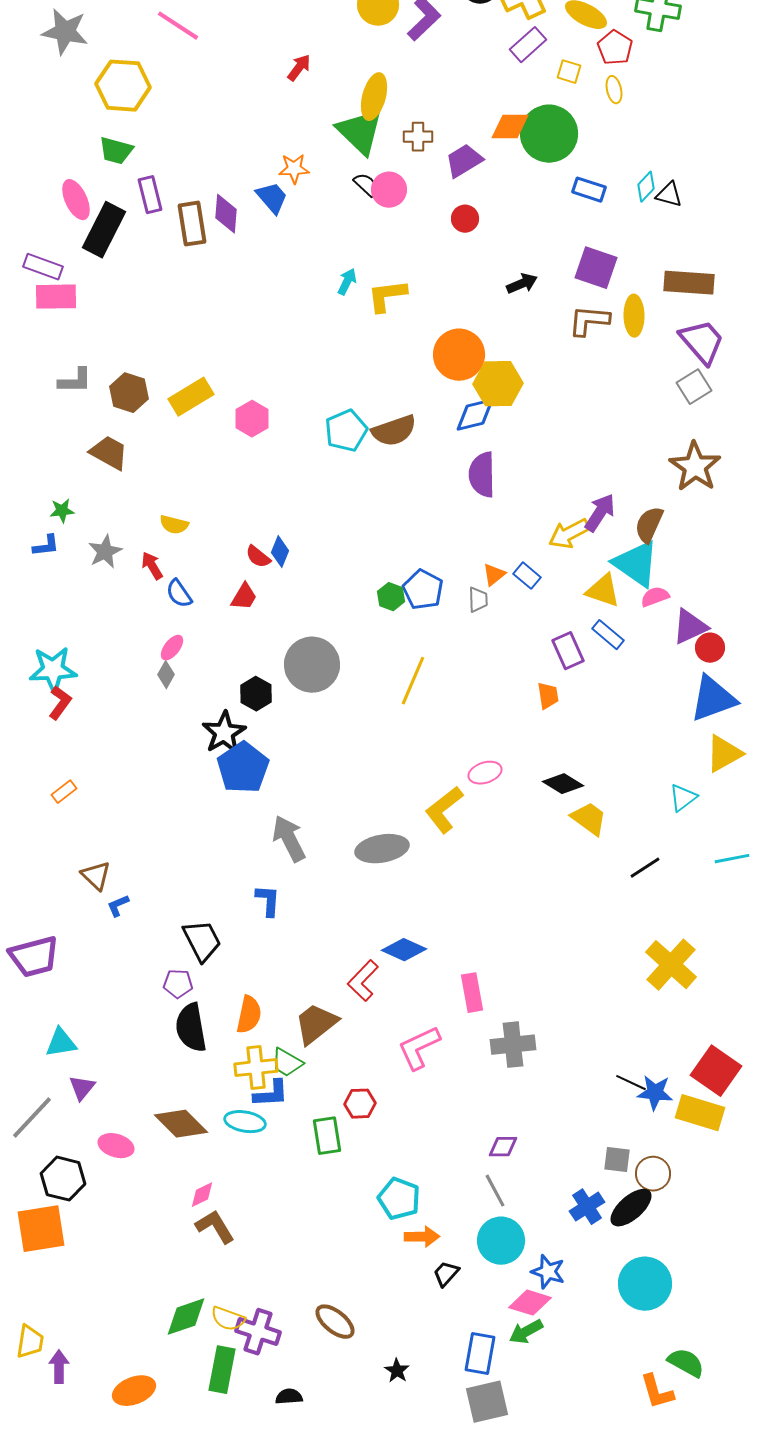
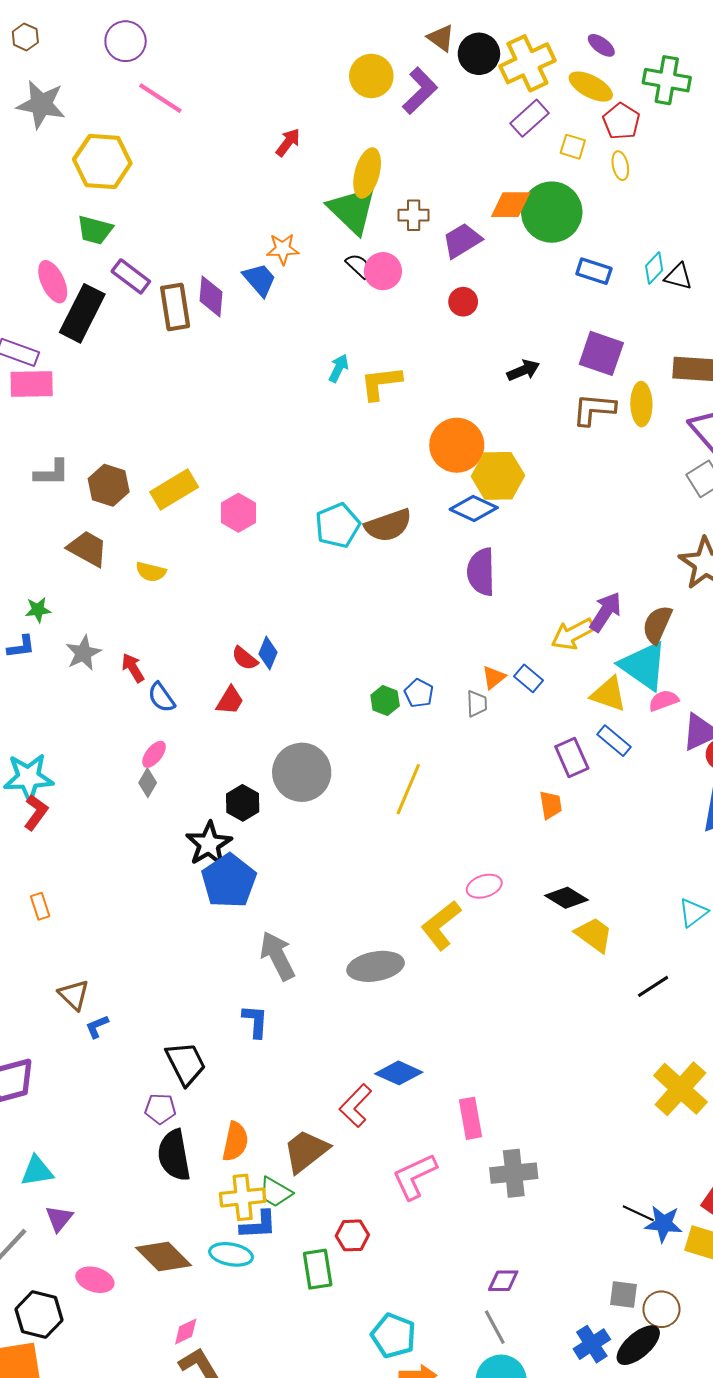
purple rectangle: (150, 195) -> (131, 276), turned -39
blue diamond: (475, 415) -> (474, 509), turned 39
yellow semicircle: (174, 525) -> (151, 572), moved
blue pentagon: (423, 590) -> (419, 693), size x0.7
orange rectangle: (64, 792) -> (40, 906), turned -70

